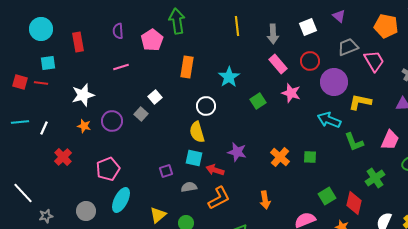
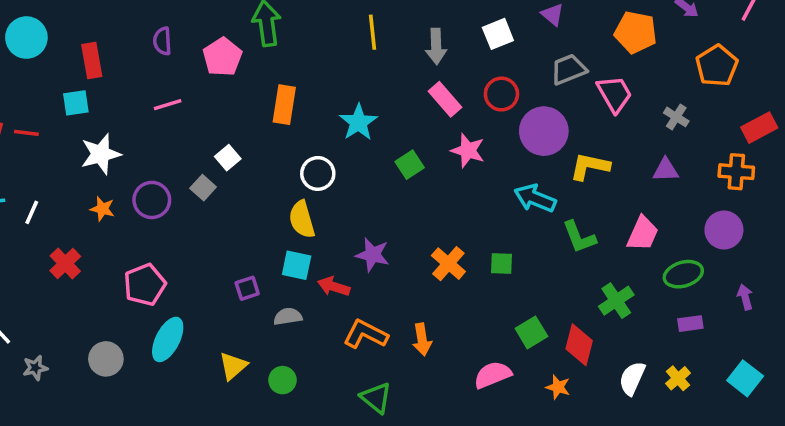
cyan square: (48, 63) -> (76, 103), moved
orange L-shape: (219, 198) -> (365, 334), moved, turned -125

